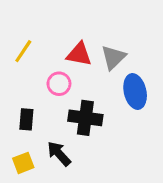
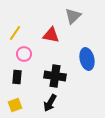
gray triangle: (113, 57) -> (73, 16), moved
pink circle: (59, 84) -> (24, 54), moved
black arrow: (59, 154) -> (50, 103), moved, turned -108

